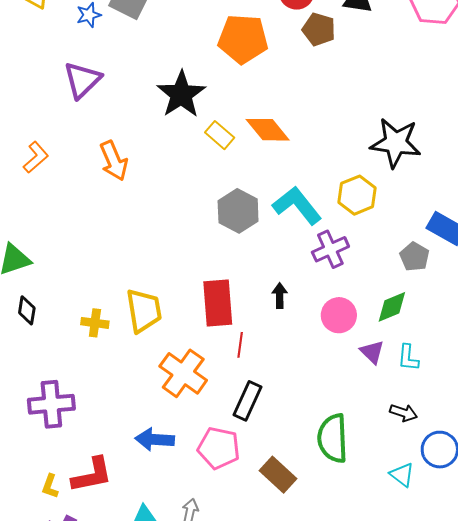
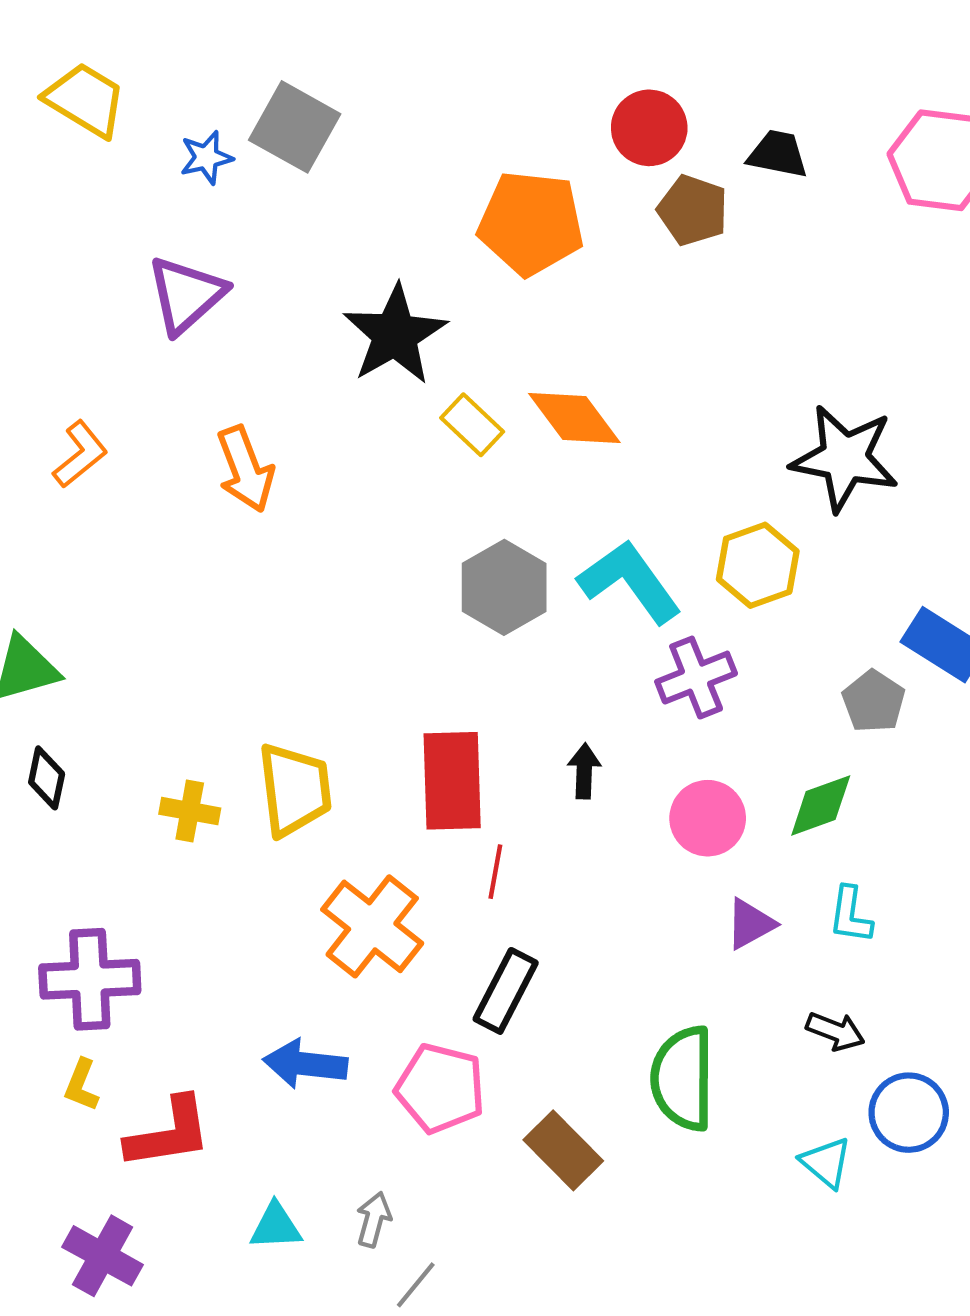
purple triangle: (372, 352) -> (750, 924), moved, turned 44
yellow L-shape: (50, 486) -> (81, 1085), moved

